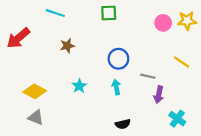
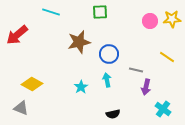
brown star: (67, 46) -> (79, 42), moved, size x1.6
cyan star: (79, 86) -> (81, 87), moved
gray triangle: (36, 118) -> (21, 108), moved

